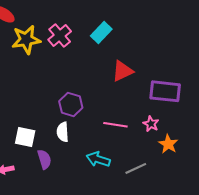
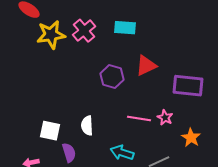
cyan rectangle: (101, 32) -> (125, 28), turned 50
purple hexagon: (71, 105) -> (112, 77), moved
pink star: (151, 124) -> (165, 118), moved

